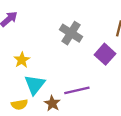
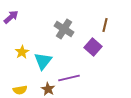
cyan triangle: (35, 85) -> (43, 61), moved

